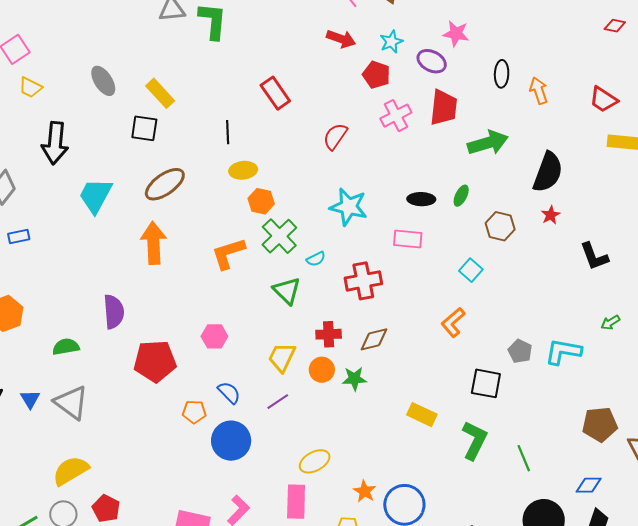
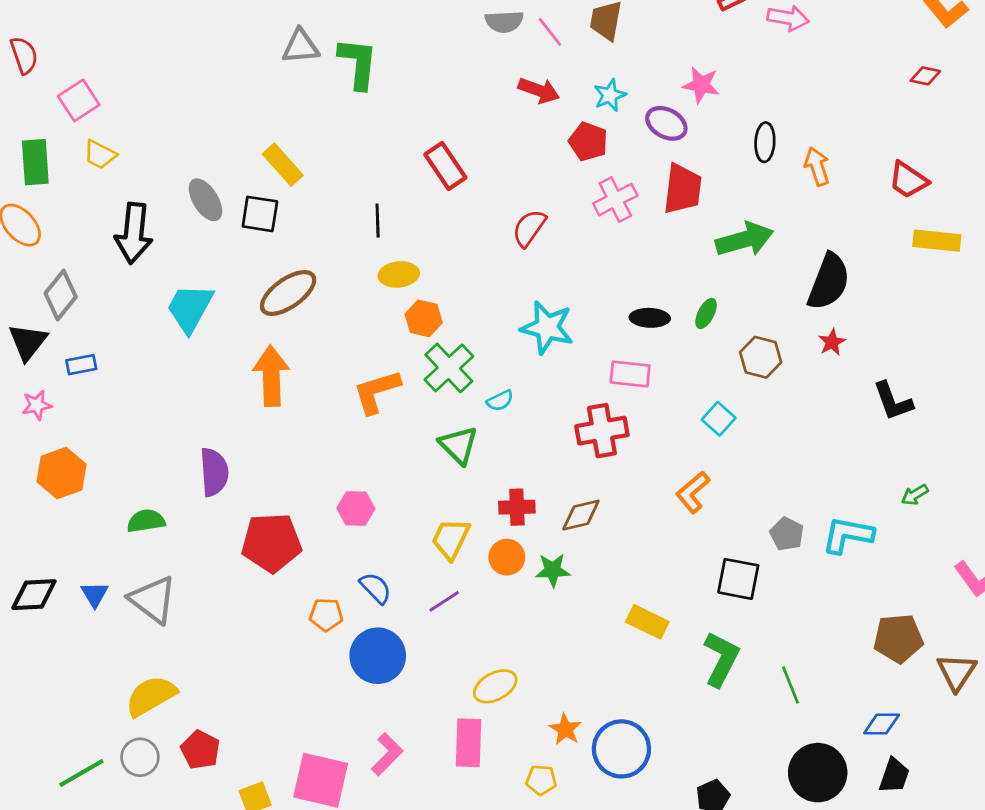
gray ellipse: (103, 81) -> (205, 200), moved
red cross: (363, 281) -> (602, 431), moved

